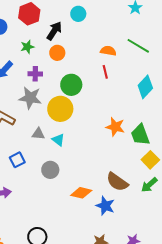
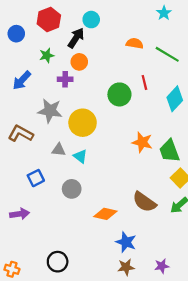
cyan circle: (78, 14) -> (91, 20), moved
orange semicircle: (108, 51) -> (135, 43), moved
red line: (105, 72) -> (144, 83), moved
purple cross: (35, 74) -> (65, 79), moved
green circle: (71, 85) -> (119, 94), moved
blue star: (105, 206) -> (126, 242), moved

